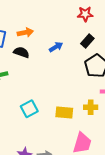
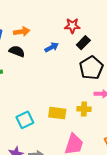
red star: (85, 14) -> (72, 26), moved
cyan square: (29, 109) -> (25, 120), moved

